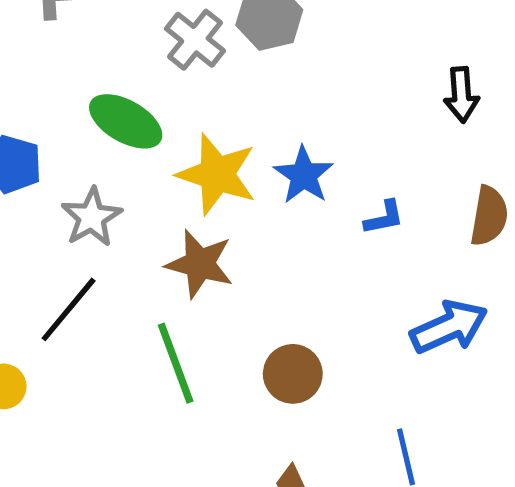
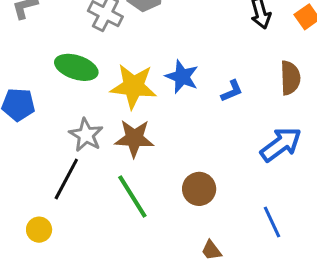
gray star: (92, 217) -> (86, 135), moved

